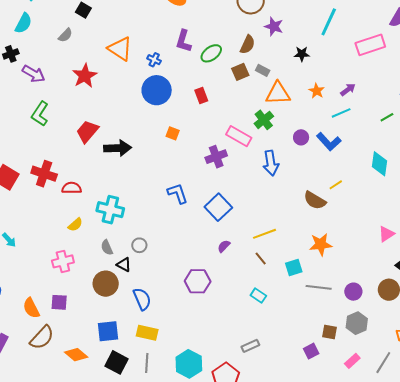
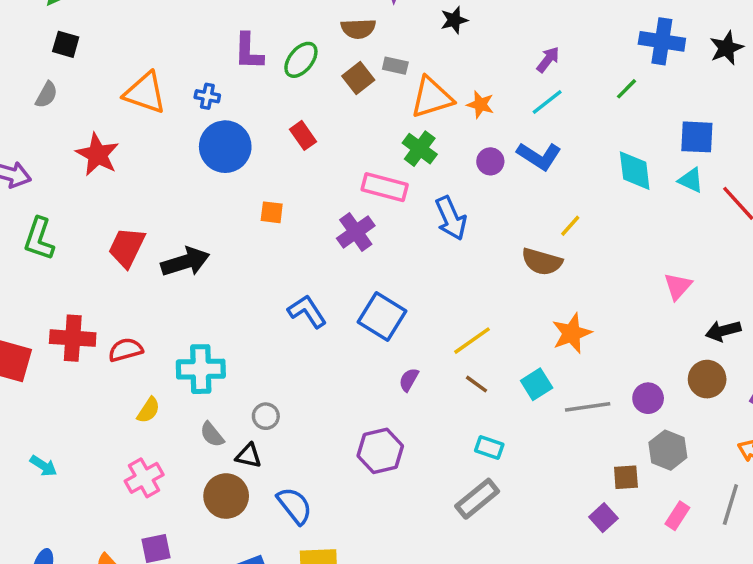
brown semicircle: (247, 45) -> (358, 29), turned 78
orange star: (317, 91) -> (480, 105), moved
gray rectangle: (250, 346) -> (477, 499), moved, size x1.4

